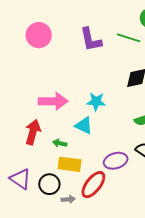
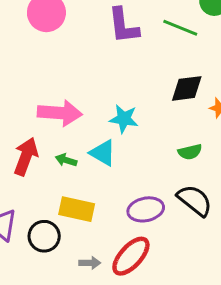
green arrow: (60, 143) -> (66, 160), moved
red ellipse: (93, 185) -> (131, 256), moved
gray arrow: (68, 199) -> (90, 263), moved

